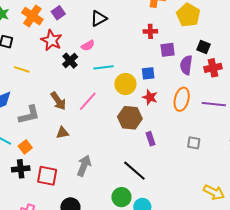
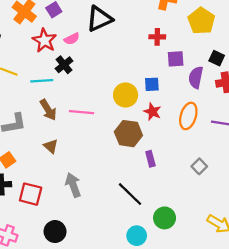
black triangle: (99, 18) -> (99, 19), size x1.4
pink semicircle: (88, 46) -> (72, 39), moved
cyan line: (104, 67) -> (42, 81), moved
pink line: (88, 101) -> (82, 112), turned 50
brown triangle: (62, 133) -> (51, 146), turned 48
gray square: (194, 143) -> (199, 166), turned 32
gray arrow: (84, 166) -> (73, 185), turned -45
green circle: (121, 197) -> (165, 218), moved

